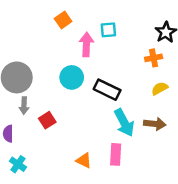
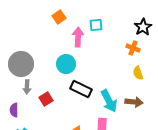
orange cross: (154, 58) -> (133, 48), turned 32
yellow semicircle: (160, 88) -> (138, 73), turned -80
black rectangle: (107, 90) -> (81, 89), moved

